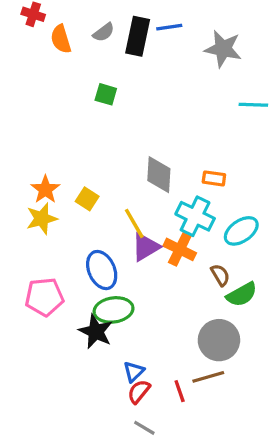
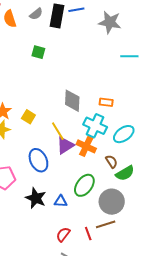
green ellipse: (114, 310) -> (84, 185), moved, turned -45
blue triangle: (134, 372) -> (61, 201), moved, turned 48

